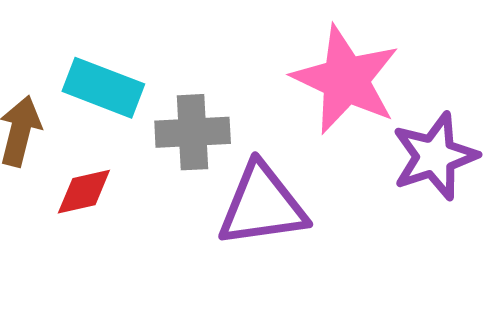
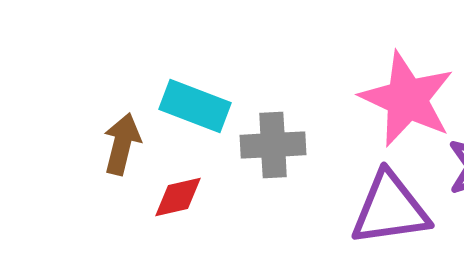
purple triangle: (262, 205) -> (390, 209), moved

